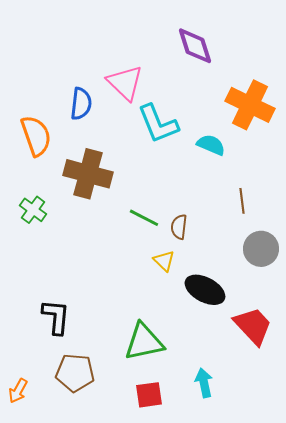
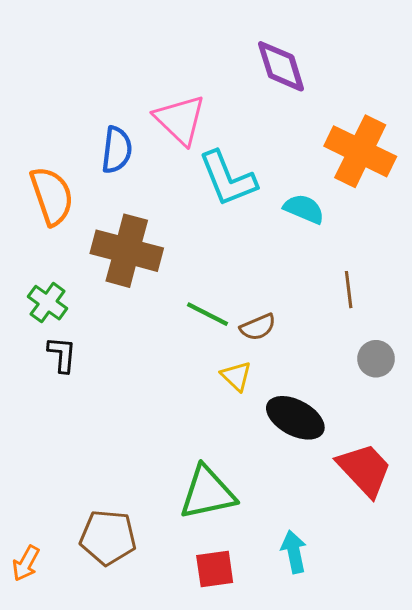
brown semicircle: (179, 227) -> (258, 327), turned -120
gray circle: (261, 249) -> (376, 359), size x0.7
black L-shape: (56, 317) -> (62, 354), moved, size x0.7

